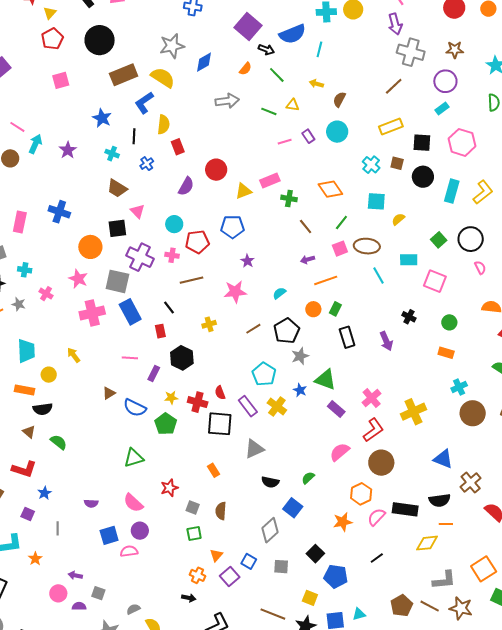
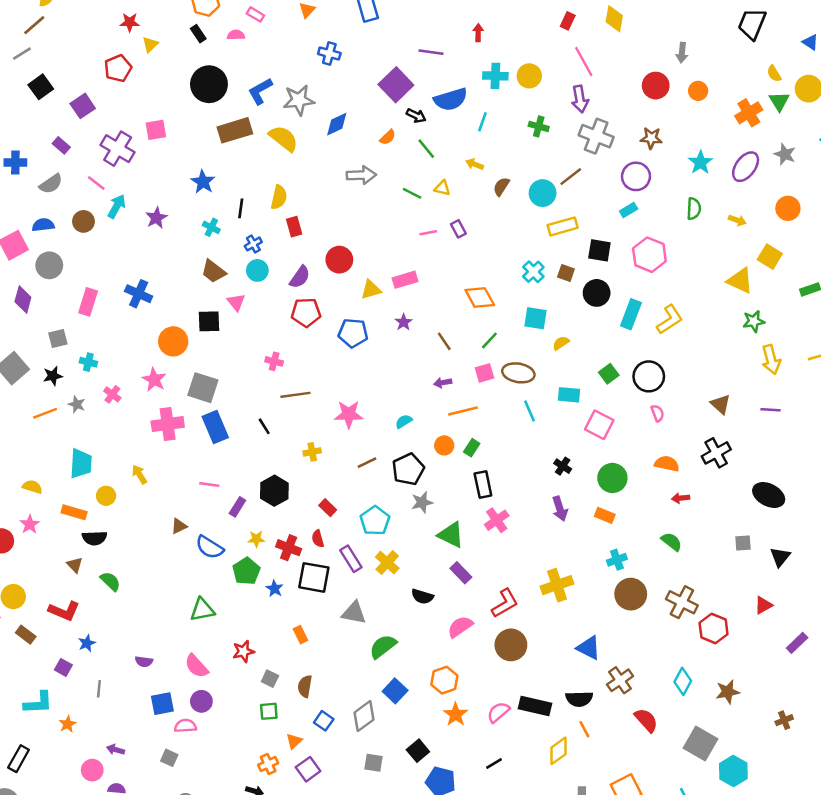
red pentagon: (52, 39) -> (118, 68), moved
blue L-shape: (144, 103) -> (260, 91), moved
cyan circle: (337, 132) -> (543, 193), moved
green cross: (289, 198) -> (539, 126), moved
cyan circle: (174, 224) -> (257, 270), moved
red pentagon: (197, 242) -> (306, 312), moved
purple cross: (140, 257) -> (118, 149), moved
purple star: (247, 261) -> (404, 322), moved
green circle: (449, 322) -> (612, 478), size x1.5
red rectangle: (160, 331) -> (328, 508), moved, turned -40
purple arrow: (386, 341) -> (560, 509), moved
blue star: (300, 390) -> (275, 589), moved
pink cross: (372, 398) -> (497, 520), moved
gray triangle: (254, 449) -> (354, 613), turned 30
green semicircle: (308, 478) -> (383, 646), moved, size x1.6
black semicircle: (270, 482) -> (422, 596), moved
orange hexagon: (361, 494) -> (444, 680), moved
orange star: (343, 522) -> (456, 714), turned -30
orange line: (446, 524) -> (584, 729), turned 56
yellow diamond: (427, 543) -> (558, 751), turned -35
blue square: (249, 561) -> (324, 721), moved
orange cross: (197, 575) -> (268, 764), turned 35
gray square: (98, 593) -> (169, 758), moved

